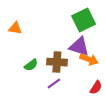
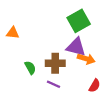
green semicircle: (31, 65) -> (30, 68), turned -80
purple line: (54, 84) -> (54, 84), turned 64

